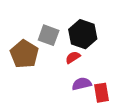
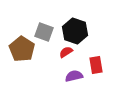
red rectangle: (102, 93) -> (96, 65), moved

